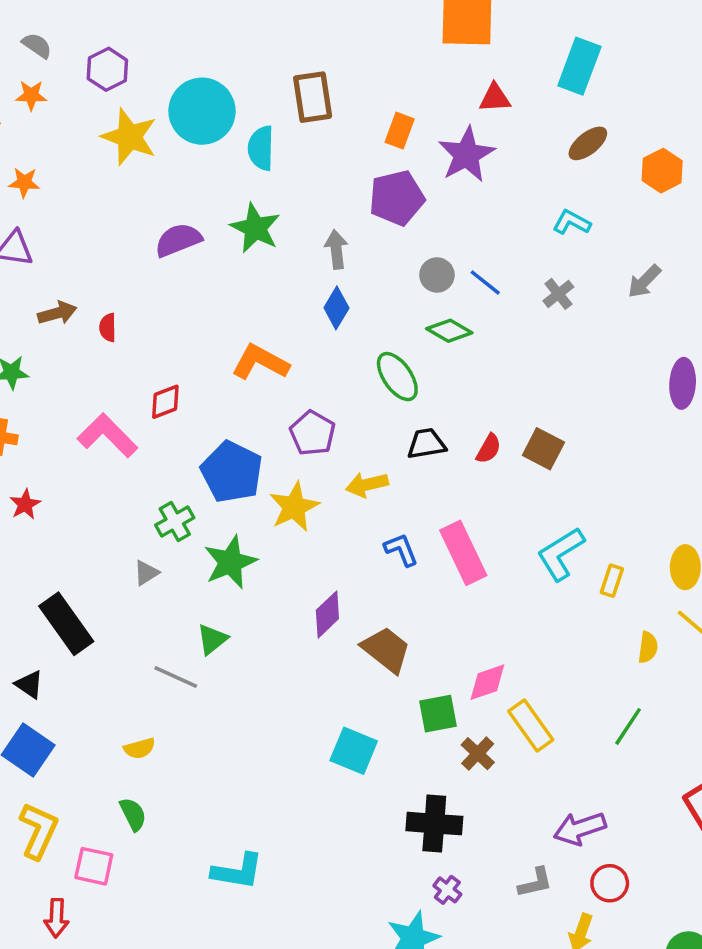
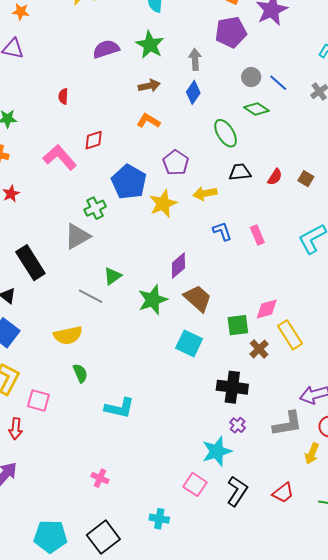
brown arrow: (57, 313) -> (149, 86), moved
orange L-shape: (260, 362) -> (148, 121), size x0.7
brown square: (543, 449) -> (306, 179), size x0.7
pink rectangle: (463, 553) -> (257, 235), size x0.6
green star: (230, 562) -> (153, 300), moved
gray triangle: (146, 573) -> (77, 236), size x1.8
brown trapezoid: (386, 650) -> (198, 298), moved
yellow semicircle: (139, 748) -> (68, 335), size x1.6
green semicircle: (133, 814) -> (80, 373), moved
gray L-shape: (535, 883) -> (288, 424), size x1.5

